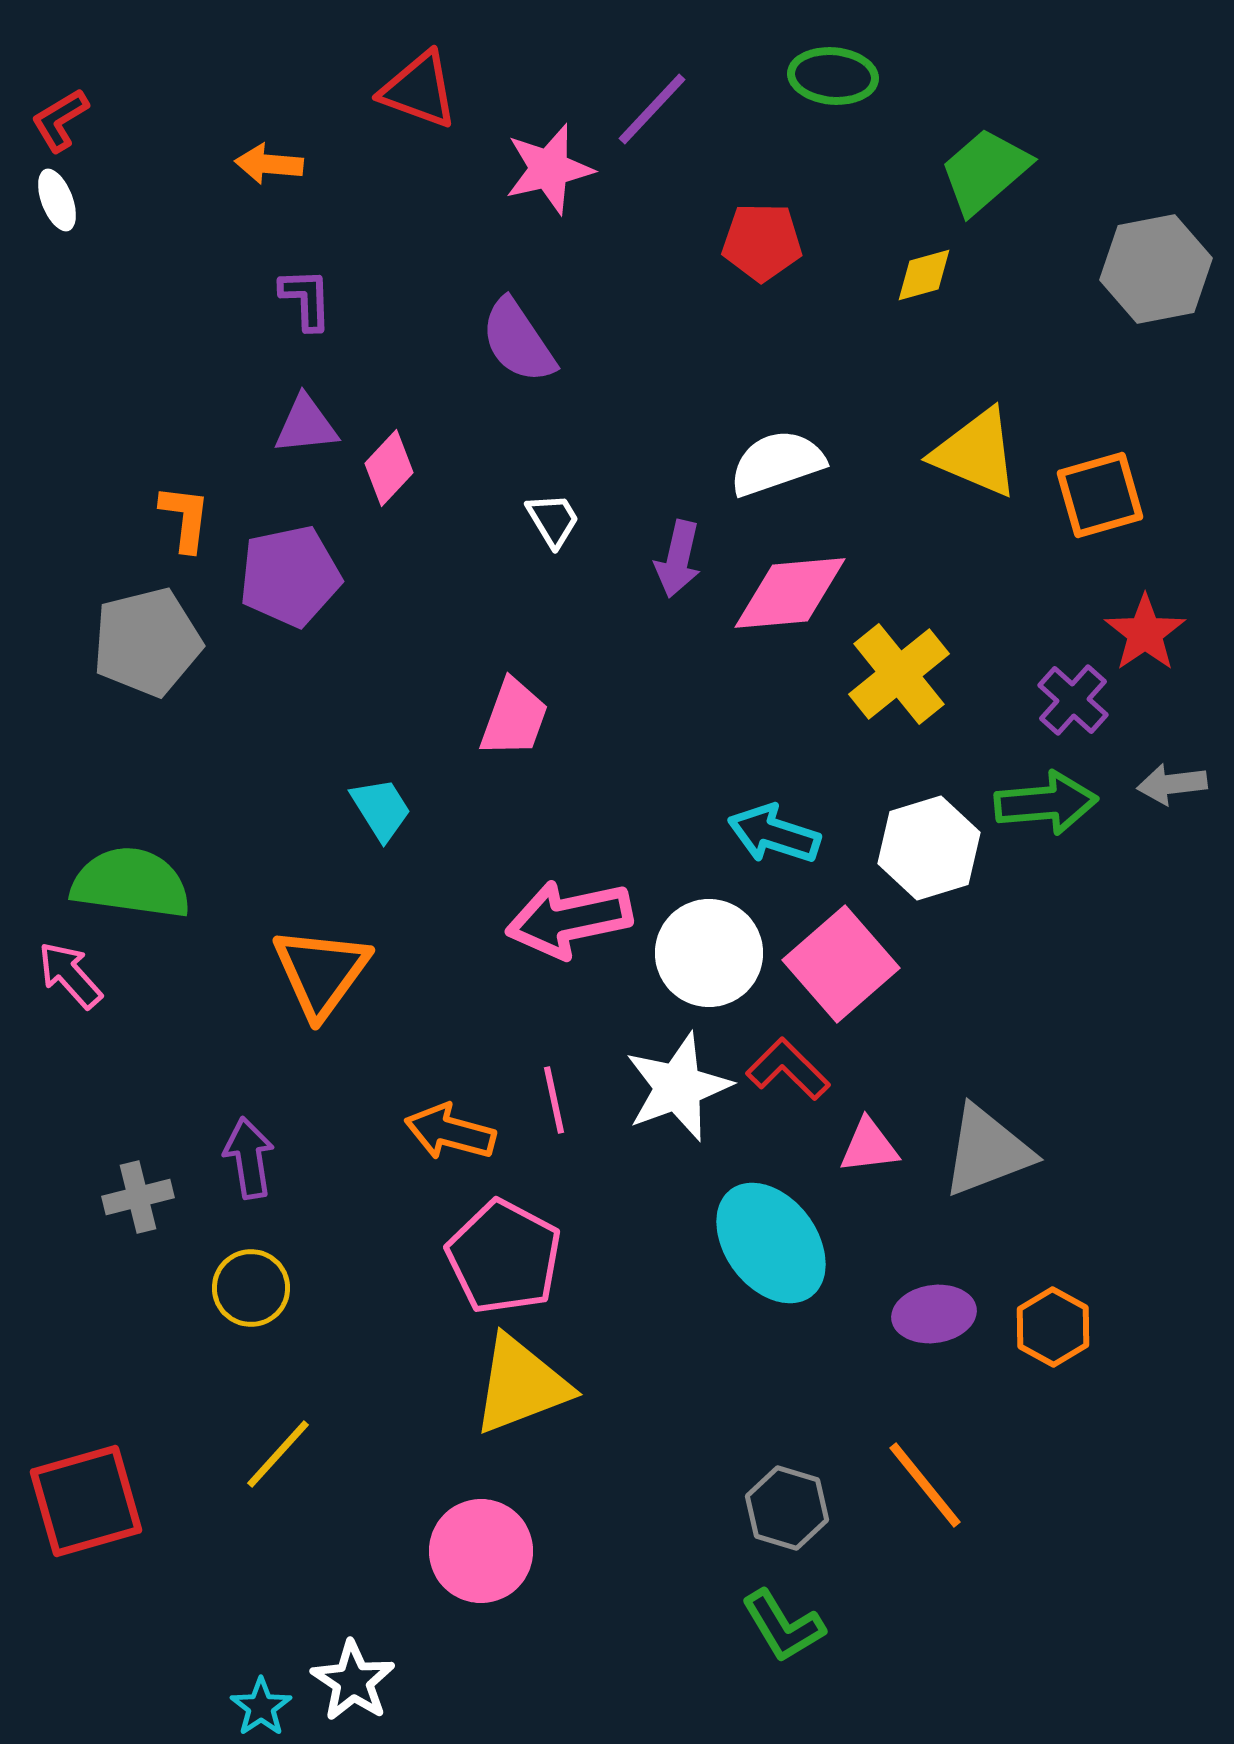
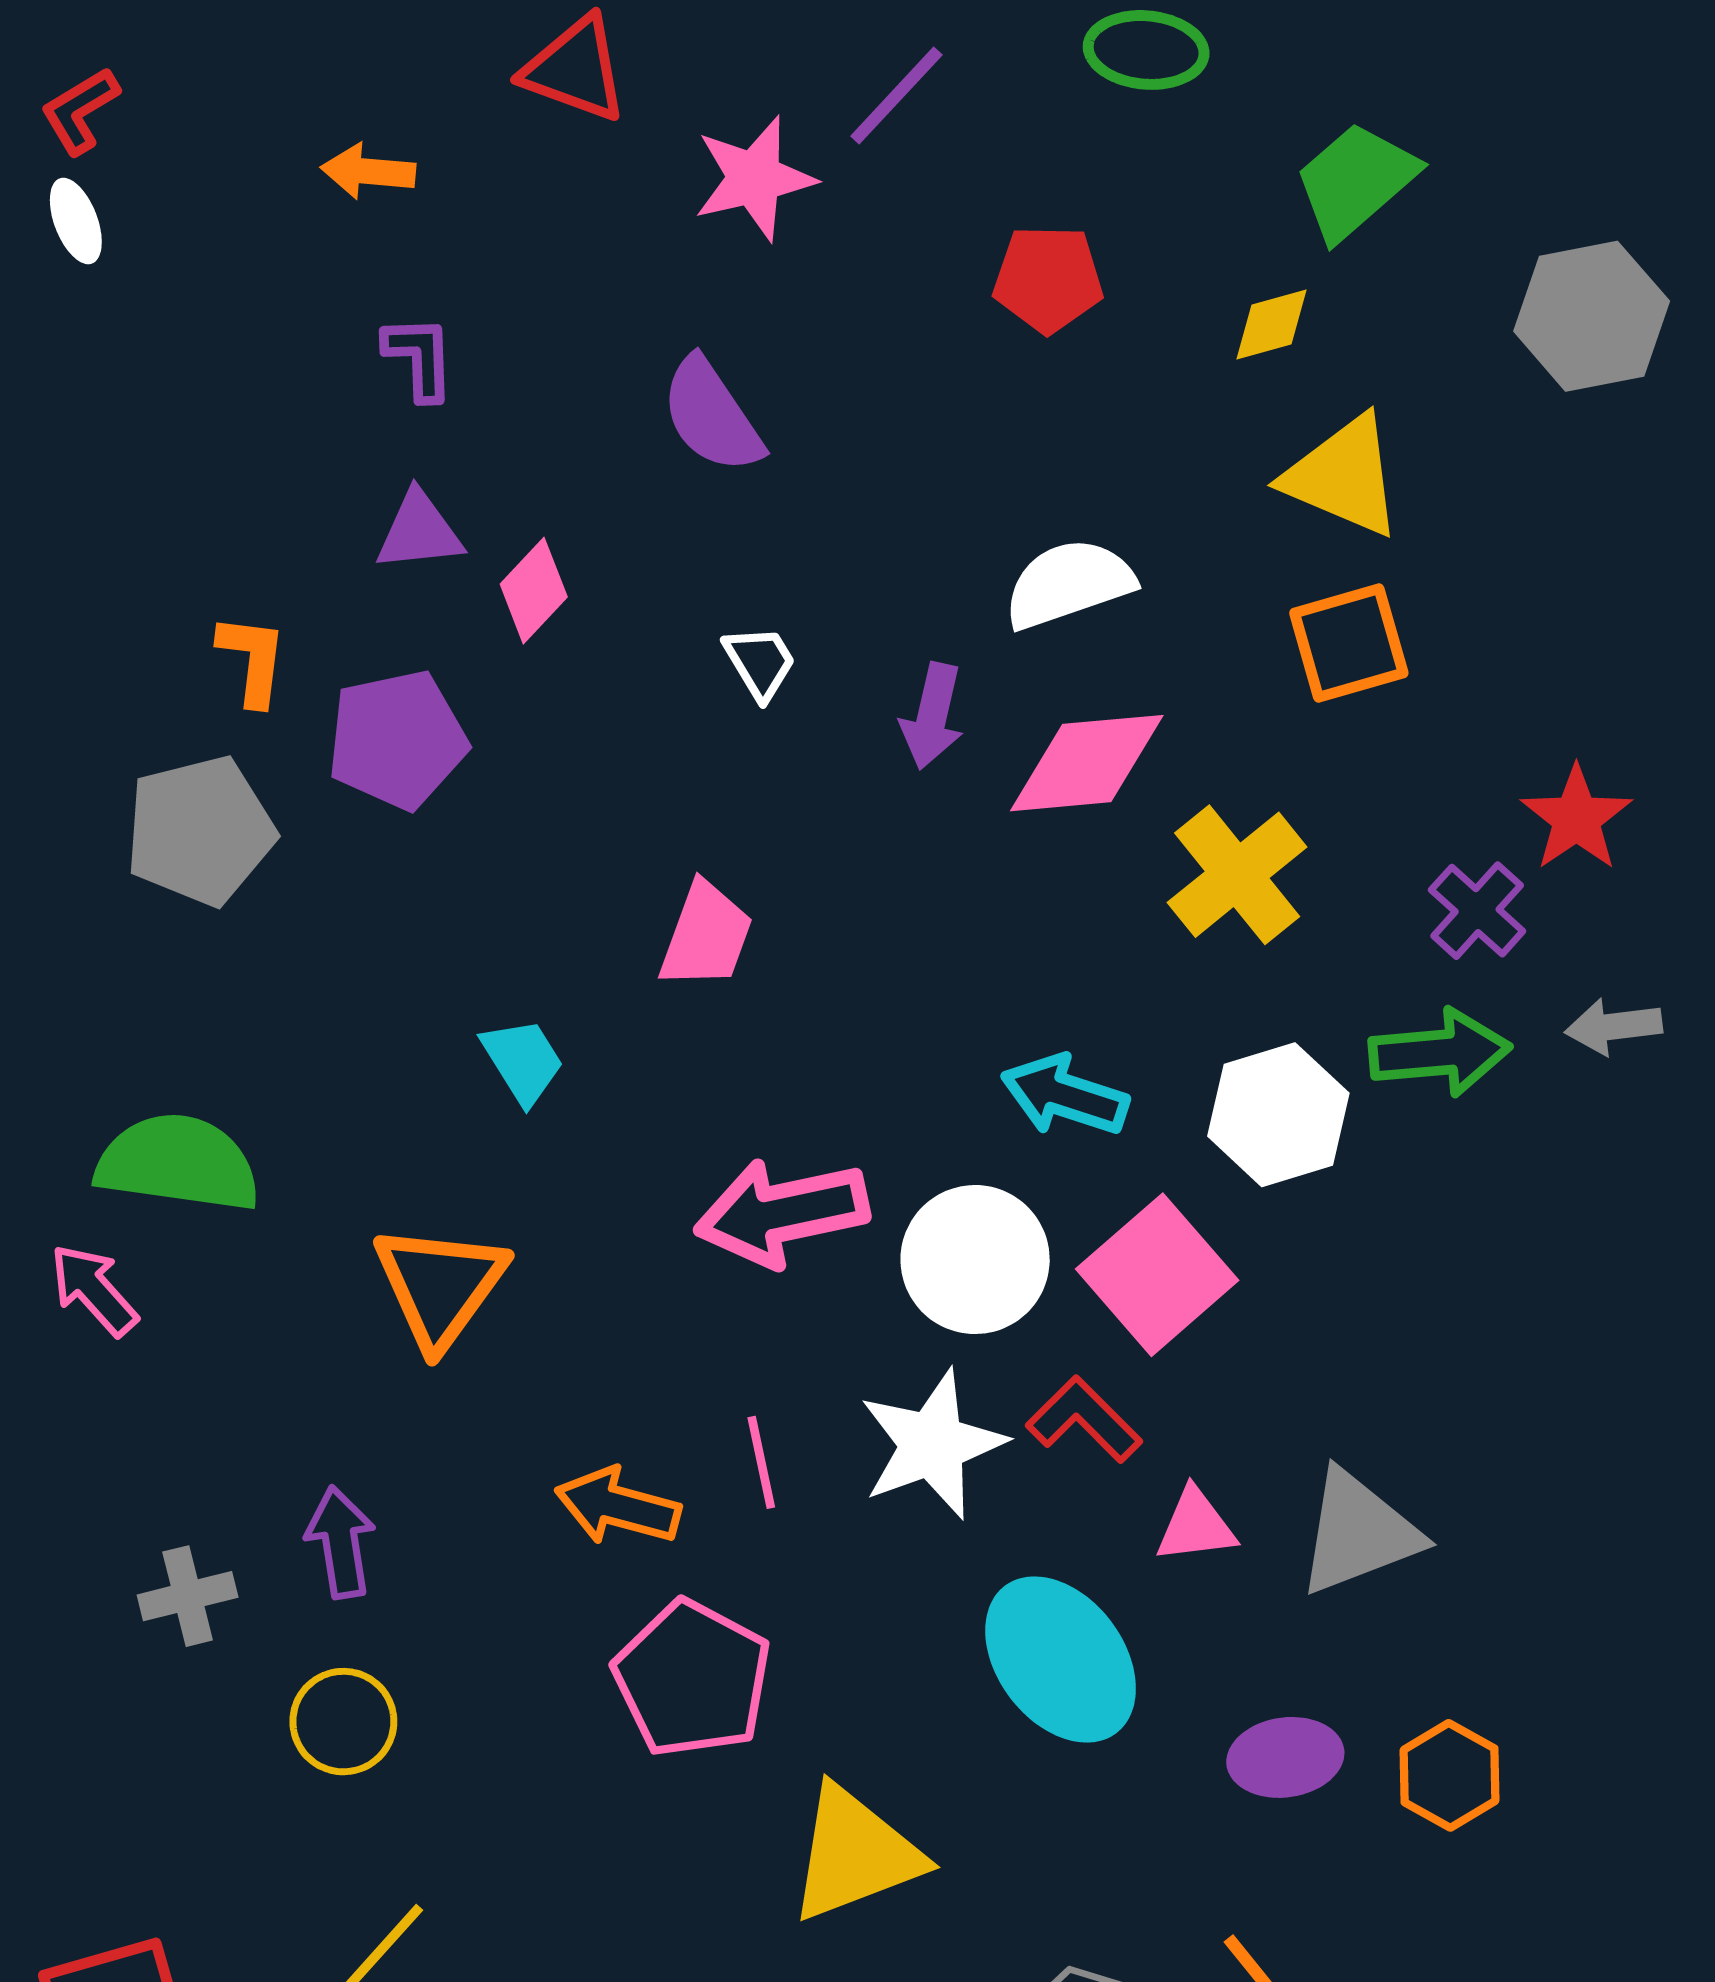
yellow triangle: (976, 453) -> (1343, 476), moved
orange square: (1100, 495) -> (1349, 643), moved
yellow triangle: (521, 1385) -> (855, 1854), moved

